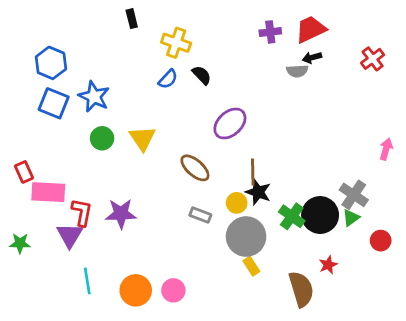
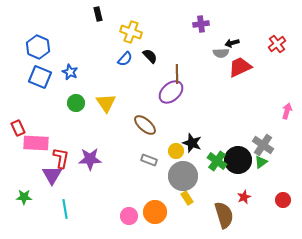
red trapezoid: (311, 29) -> (240, 67), moved
blue star: (94, 97) -> (70, 72), size x0.7
brown line: (253, 172) -> (177, 74), moved
red circle: (381, 241) -> (283, 200), moved
green star: (20, 243) -> (24, 197), moved
orange circle: (136, 290) -> (155, 212), moved

